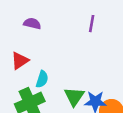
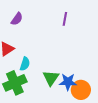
purple semicircle: (32, 24) -> (17, 19), turned 112

